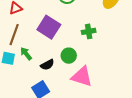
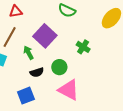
green cross: (89, 31) -> (83, 47), turned 32
green arrow: (26, 54) -> (28, 53), moved

